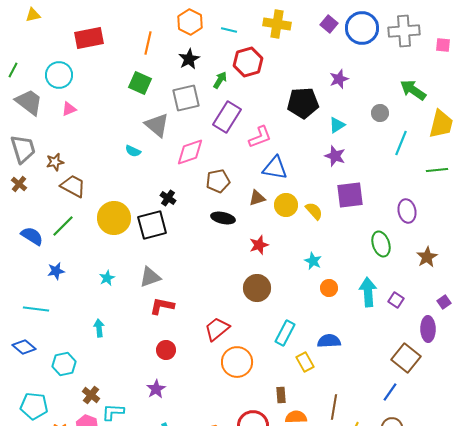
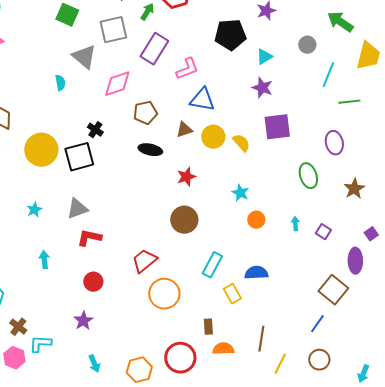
cyan semicircle: (133, 151) -> (60, 83), turned -126
green line: (437, 170) -> (349, 102), moved
cyan arrow: (368, 292) -> (295, 224), size x0.5
cyan arrow: (99, 328) -> (44, 260), moved

